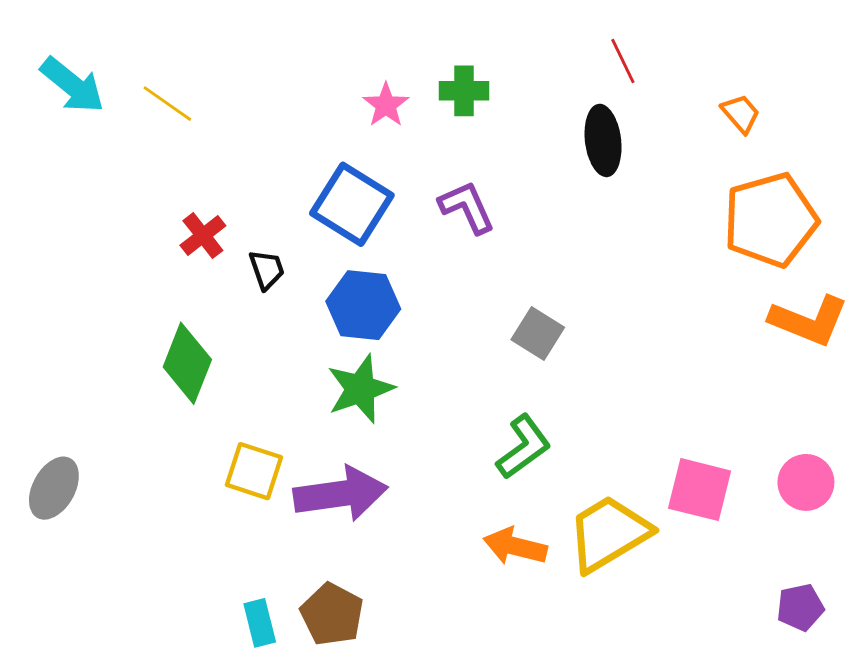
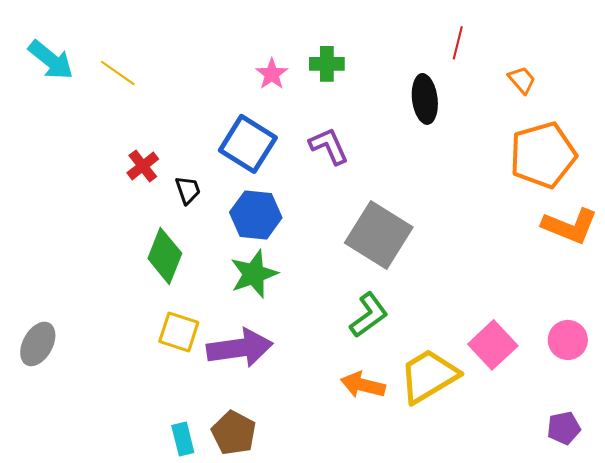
red line: (623, 61) -> (458, 43), moved, turned 40
gray square: (538, 333) -> (379, 235), size x1.8
green diamond: (187, 363) -> (165, 256), moved
pink square: (700, 490) -> (493, 345), turned 33

